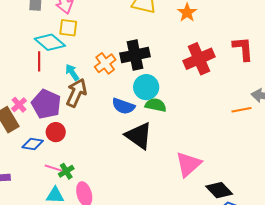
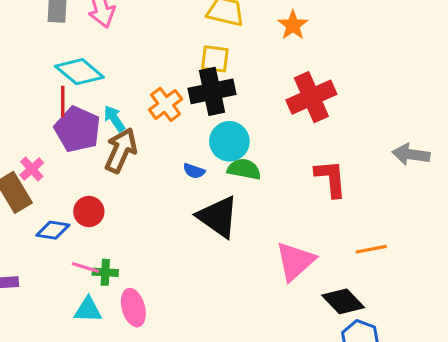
yellow square: (68, 28) -> (215, 59), moved
red L-shape: (243, 49) -> (331, 178), moved
purple pentagon: (46, 104) -> (77, 129), moved
blue semicircle: (123, 106) -> (194, 171), size x0.6
orange line: (242, 110) -> (371, 249), moved
green cross: (66, 171) -> (105, 272), turned 35

